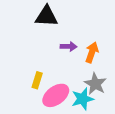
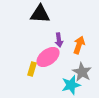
purple arrow: (69, 47) -> (59, 40), turned 80
pink ellipse: (56, 95) -> (48, 57), moved

